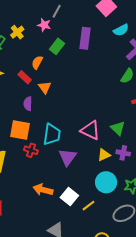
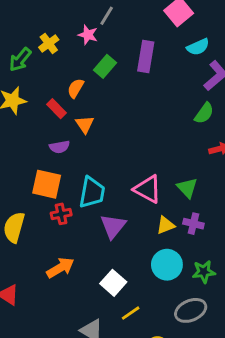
purple semicircle: (28, 104) -> (59, 147), turned -104
red cross: (31, 150) -> (61, 214), turned -32
orange arrow: (43, 190) -> (60, 268), moved, turned 132
yellow line: (89, 206) -> (131, 313), moved

